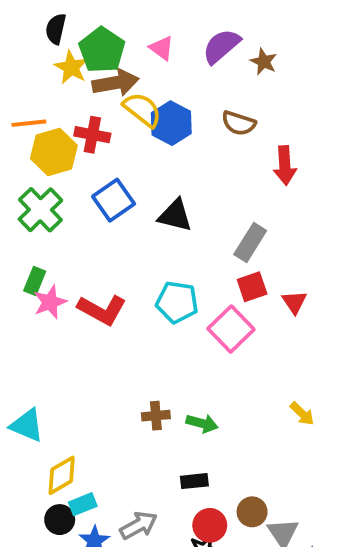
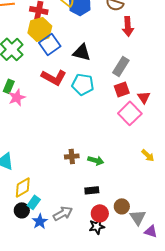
yellow hexagon: (54, 152) -> (40, 29), moved
red arrow: (285, 165) -> (128, 26), moved
cyan pentagon: (177, 302) -> (83, 84), moved
red L-shape: (102, 310) -> (54, 77), moved
pink square: (231, 329) -> (130, 113), moved
cyan rectangle: (83, 504) -> (34, 202), turned -32

